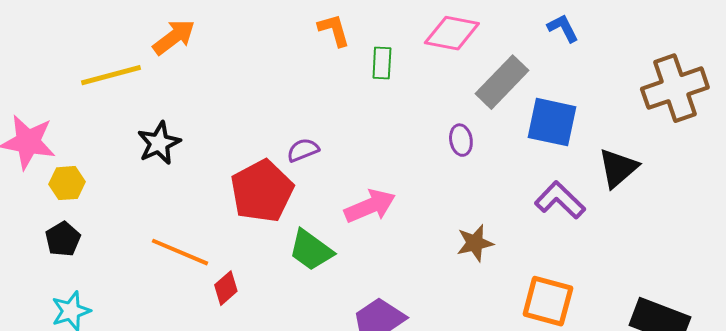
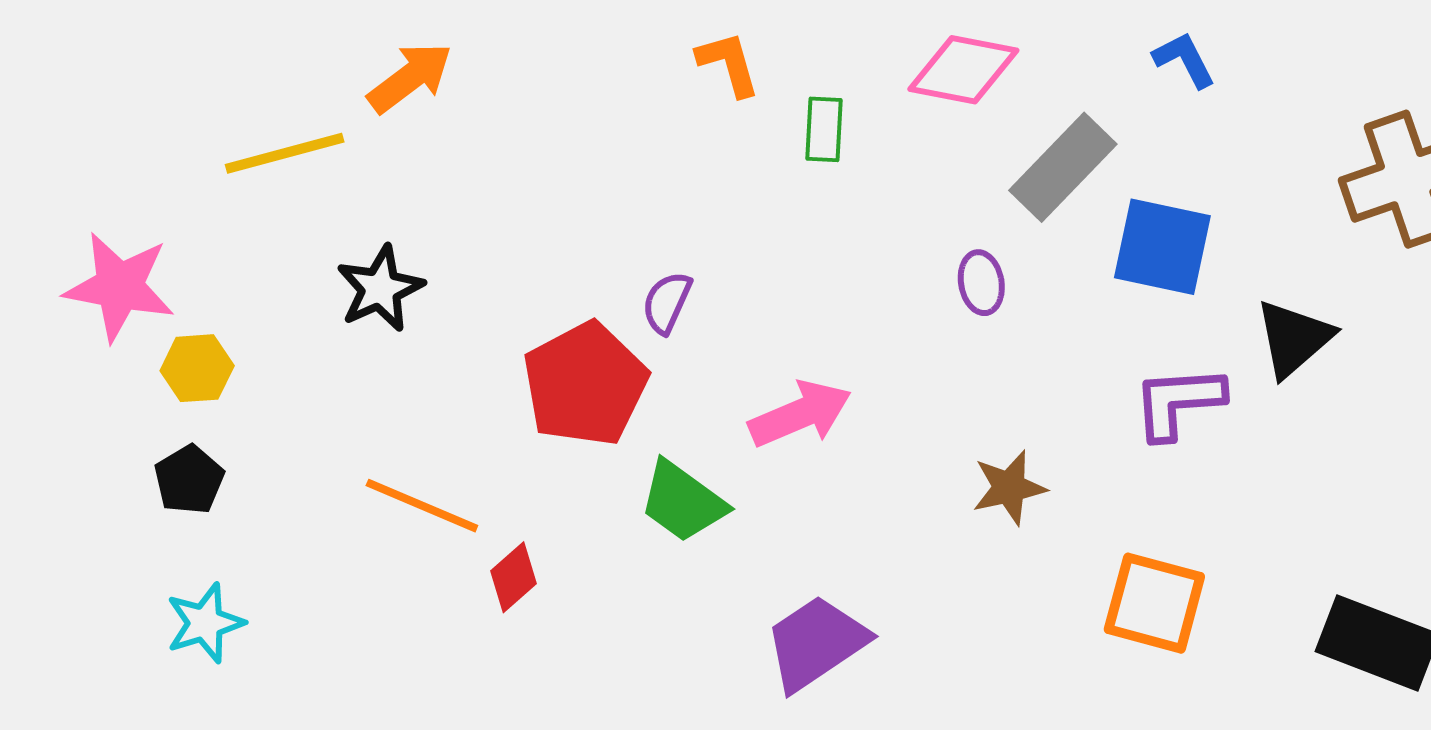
purple semicircle: (303, 150) -> (667, 303), turned -44
purple L-shape: (560, 200) -> (1178, 402), turned -48

